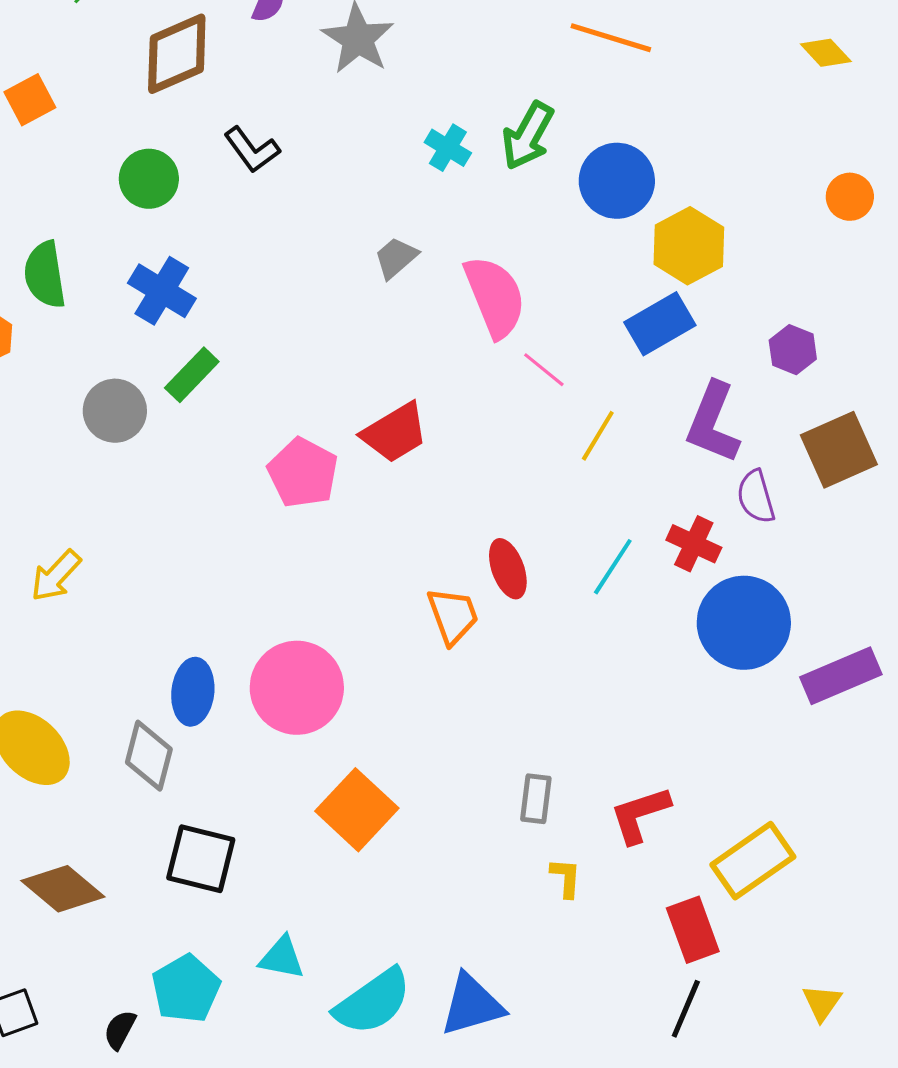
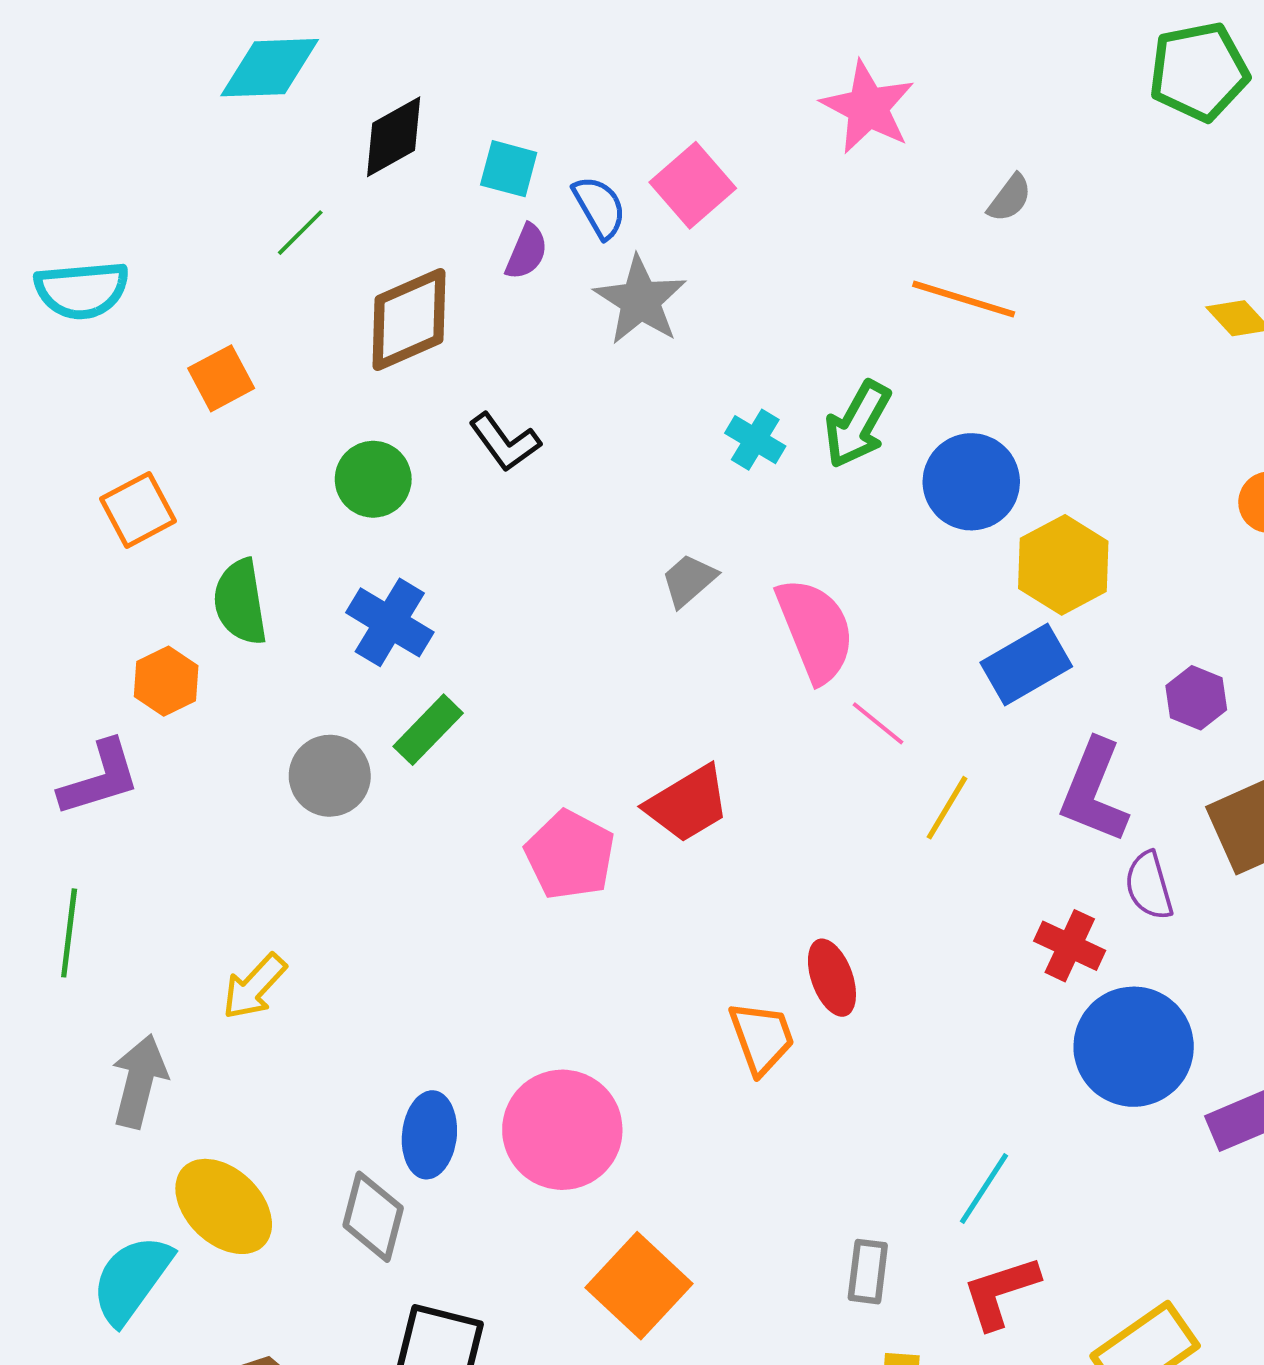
cyan line: (613, 567) -> (984, 1189), moved

